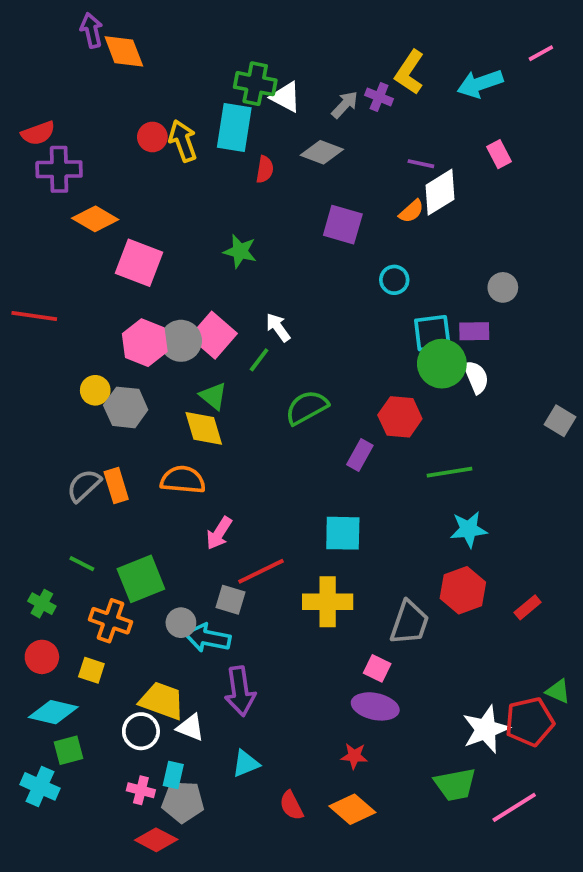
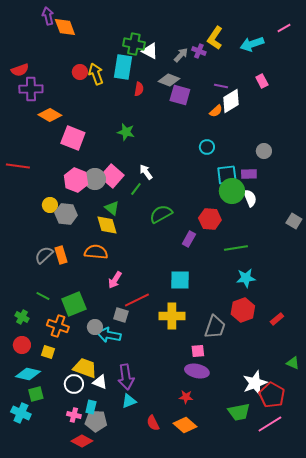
purple square: (343, 225) -> (180, 95), moved
pink square: (377, 668) -> (198, 351), turned -32
purple arrow: (240, 691) -> (126, 377), moved
red pentagon: (529, 722) -> (272, 395), moved, turned -30

